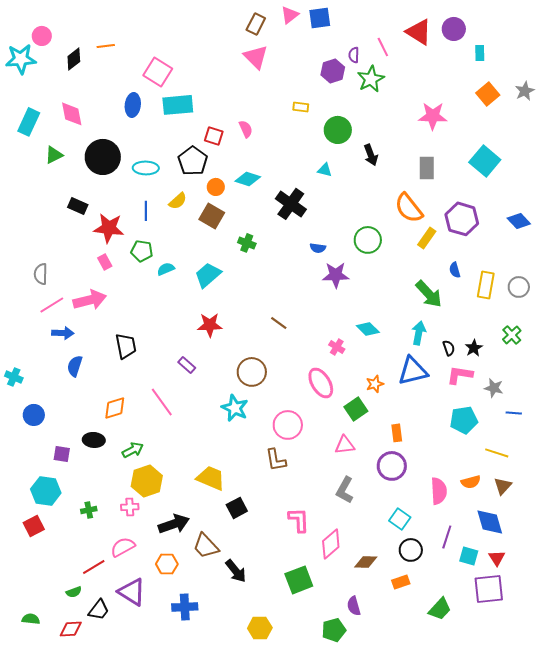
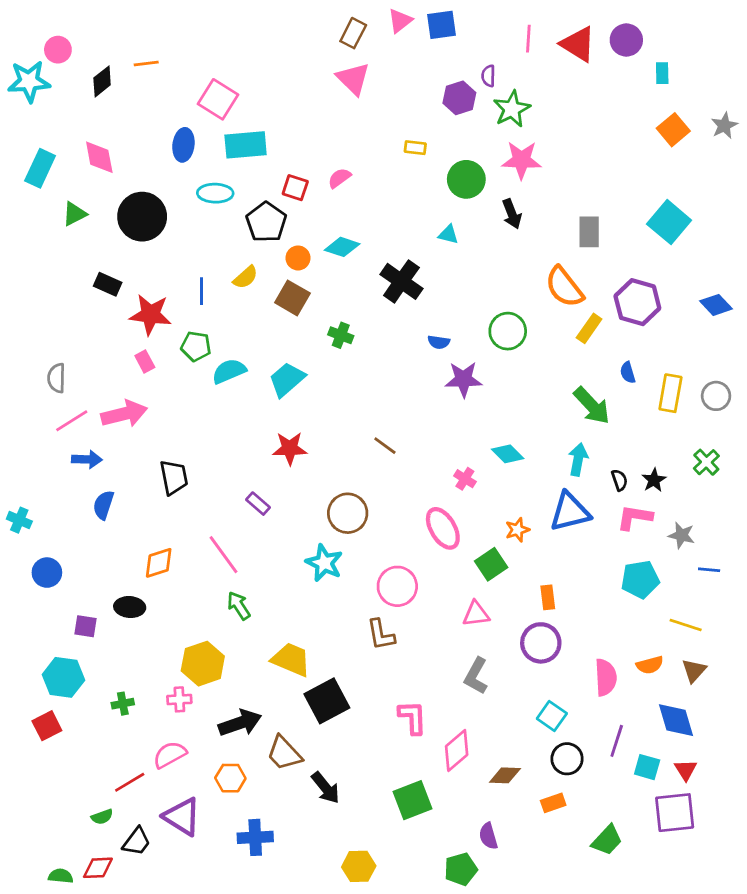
pink line: (383, 47) -> (528, 39), moved, turned 30
pink star: (433, 116) -> (521, 160), moved
pink semicircle: (246, 129) -> (339, 178), turned -102
cyan ellipse: (146, 168) -> (215, 193), moved
cyan semicircle: (166, 269) -> (229, 371), size x1.4
green arrow: (133, 450) -> (239, 606), moved, turned -95
black square: (237, 508) -> (327, 701), size x1.5
green semicircle: (31, 619) -> (61, 876), moved

